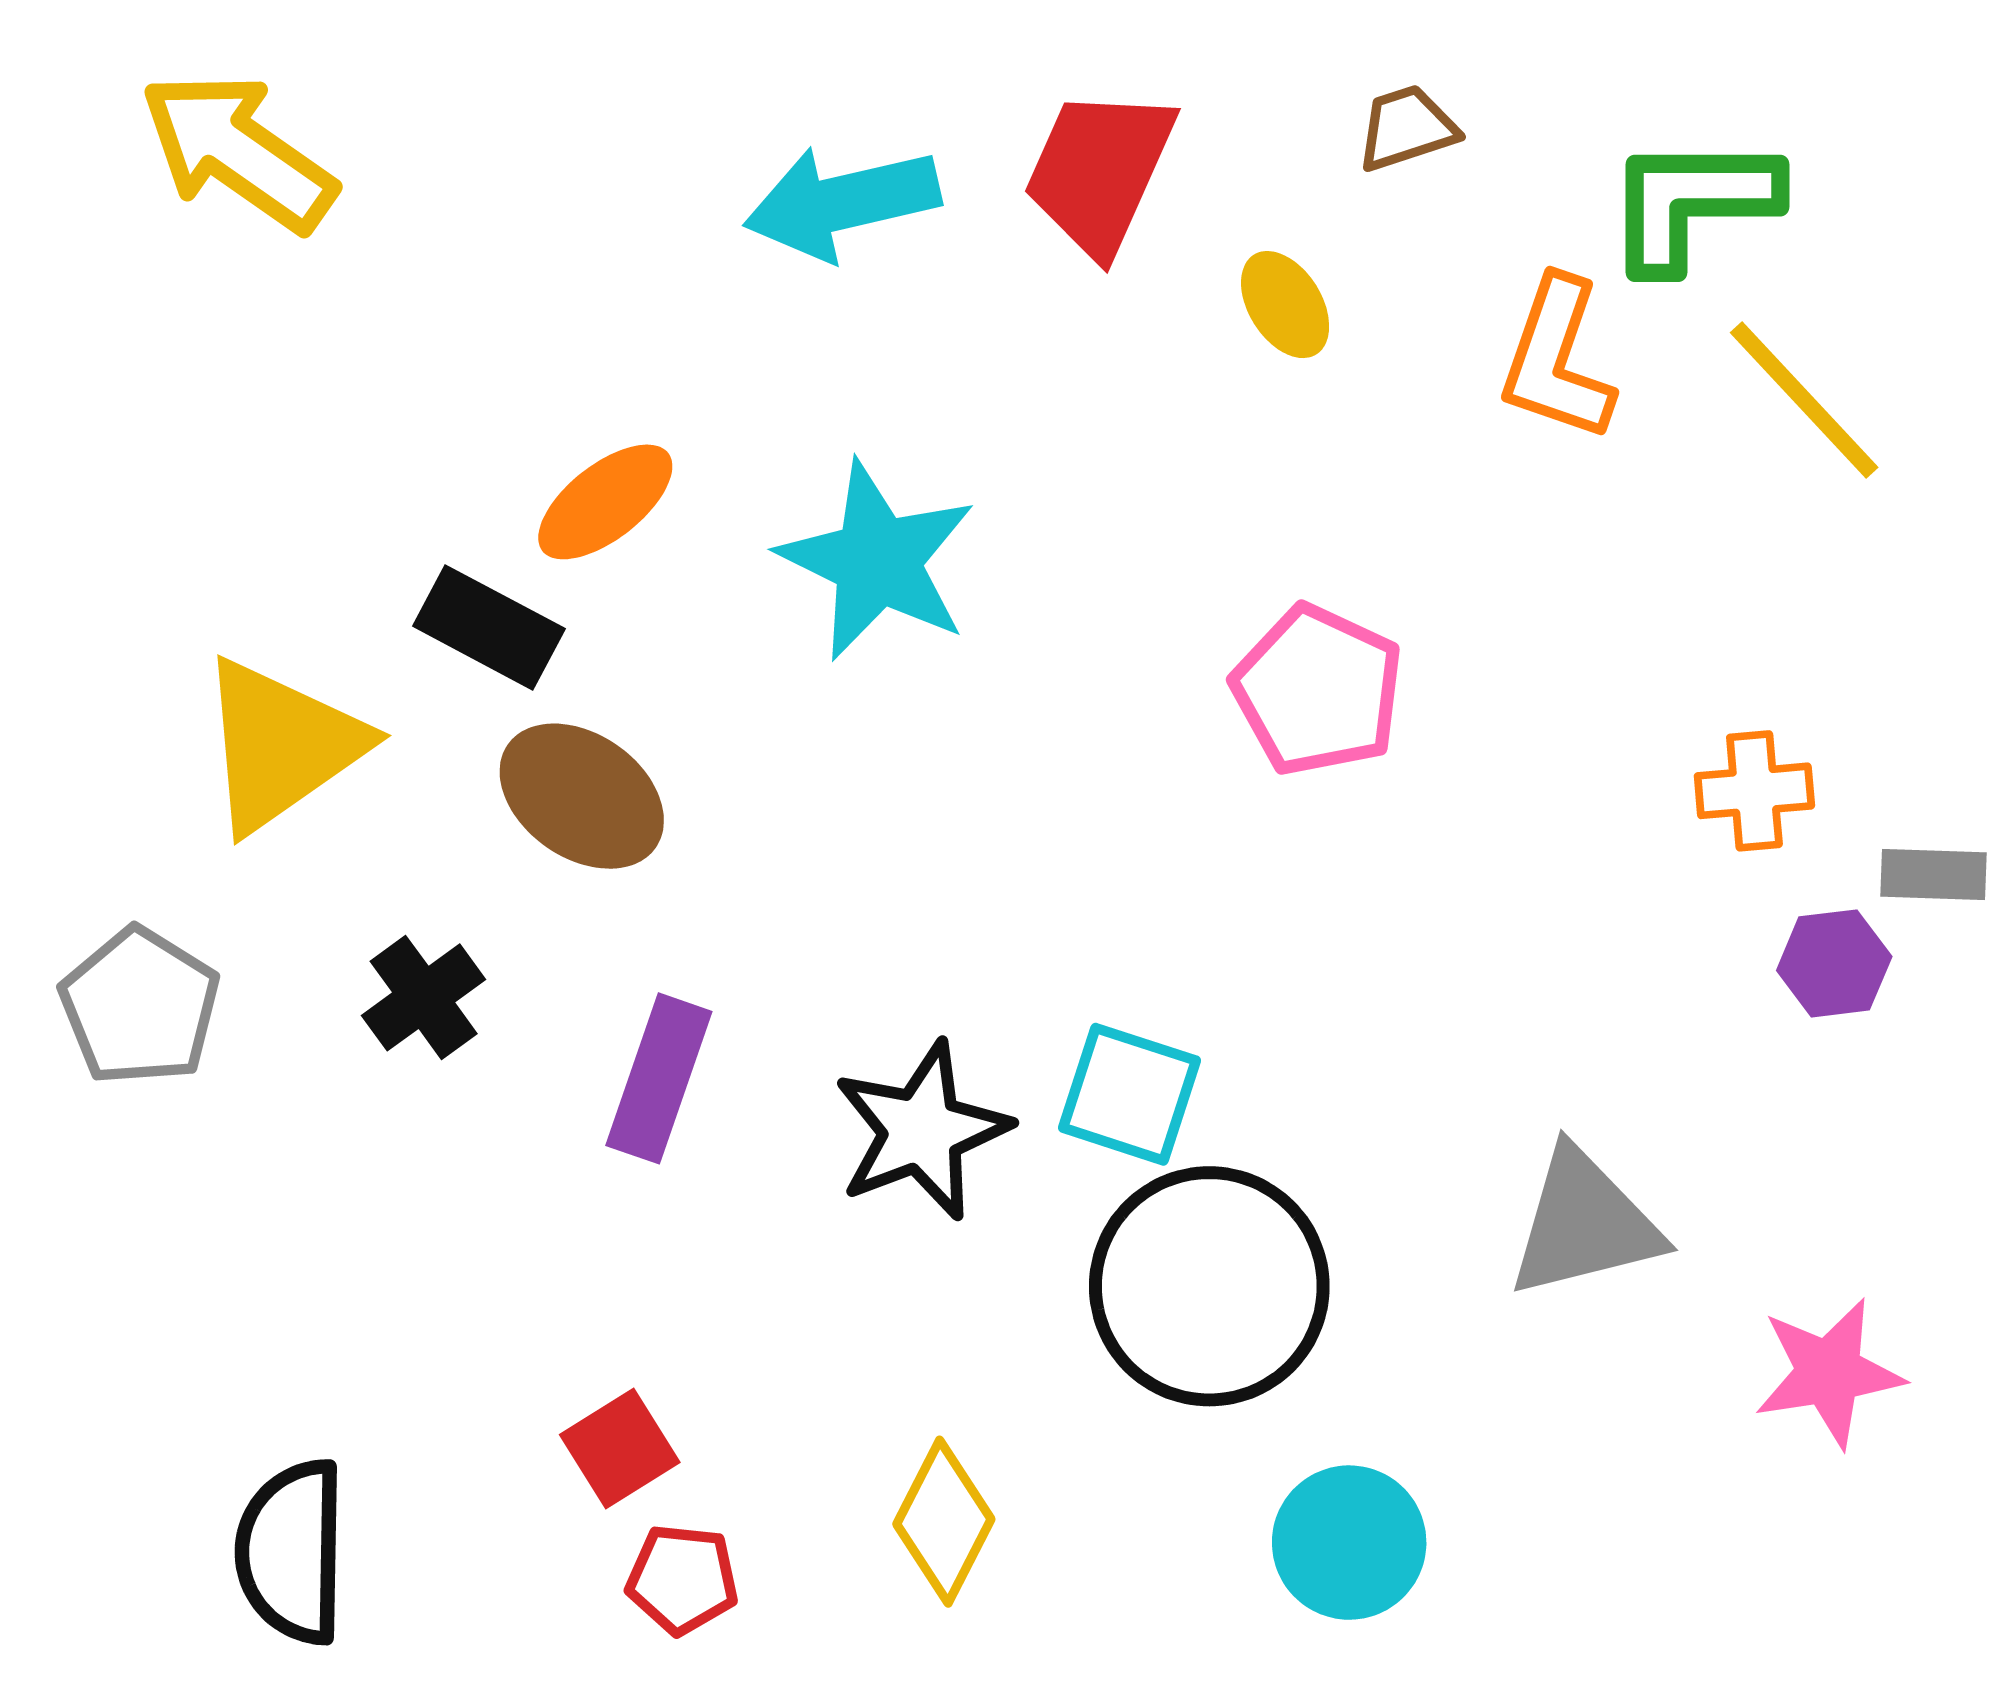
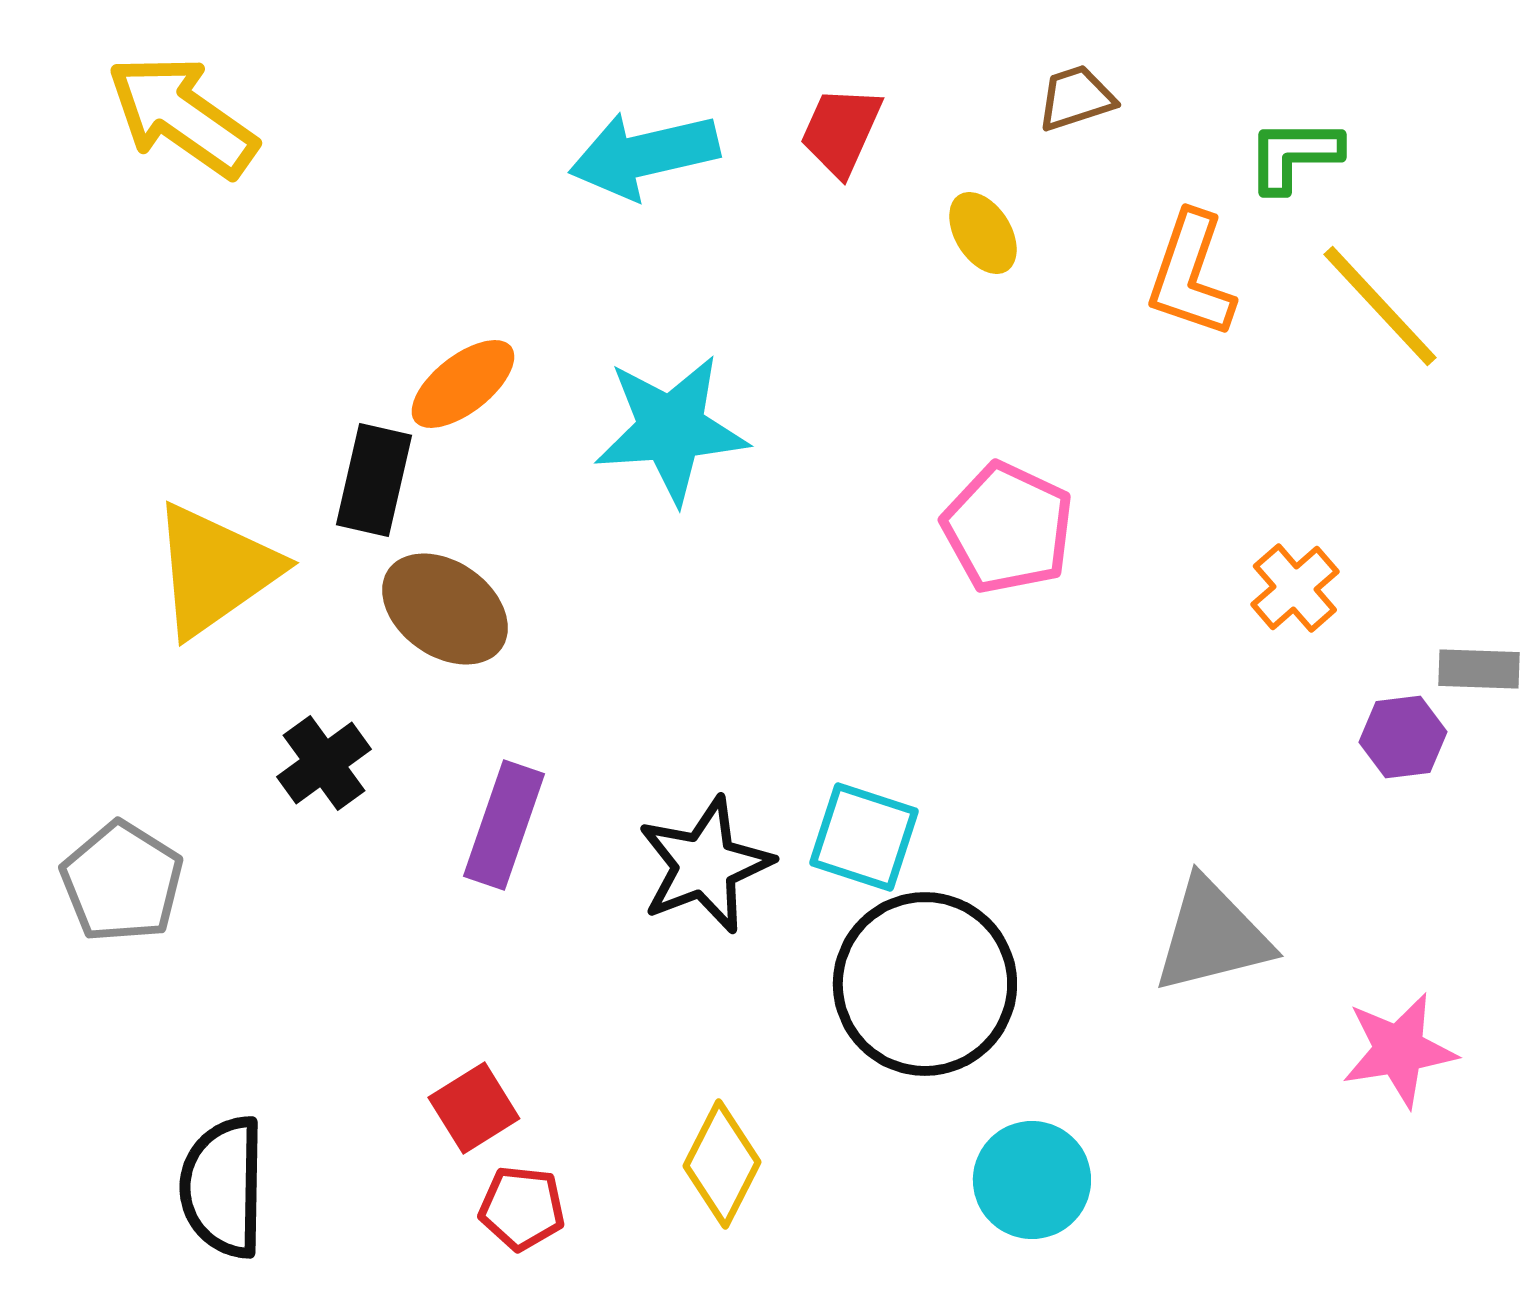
red trapezoid: (1099, 171) -> (841, 131), size x0.7
green L-shape: (1692, 203) -> (1294, 155), size x0.7
cyan star: (877, 561) -> (671, 429), turned -30
black rectangle: (489, 627) -> (374, 480), turned 75
orange cross: (1754, 791) -> (1295, 588), moved, turned -36
gray pentagon: (140, 1007) -> (122, 882), moved

